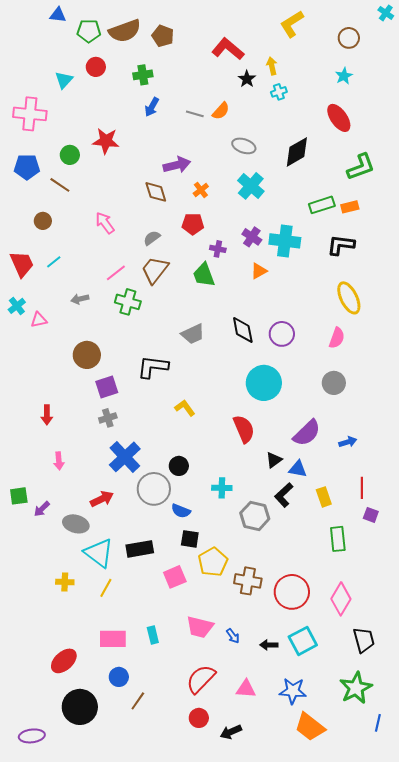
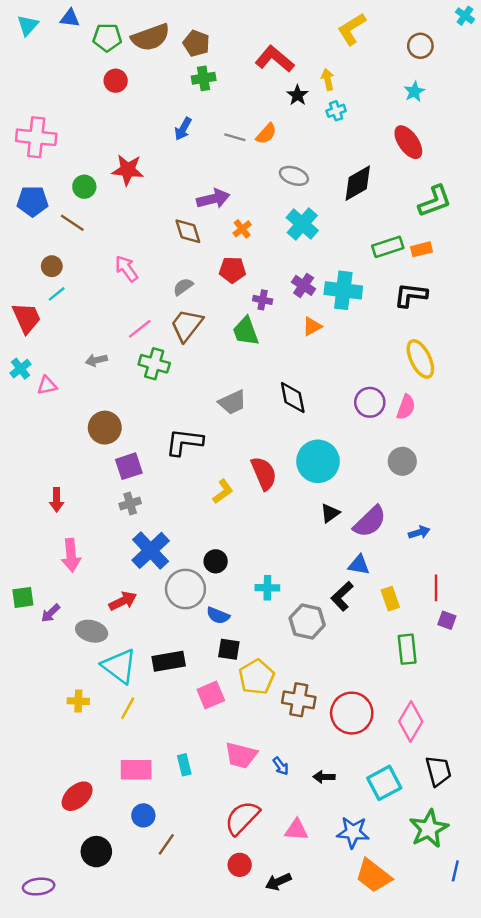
green cross: (143, 75) -> (204, 78), moved
cyan triangle: (64, 80) -> (28, 25), moved
cyan line: (54, 262) -> (57, 294), moved
purple circle: (282, 334) -> (370, 402), moved
yellow L-shape: (185, 408) -> (223, 491), turned 90
red semicircle: (244, 429) -> (264, 473), moved
black triangle: (274, 460) -> (330, 513), moved
pink arrow: (59, 461) -> (71, 555), size x1.5
cyan square: (303, 641) -> (384, 783), moved
black circle: (80, 707) -> (96, 852), size x0.7

